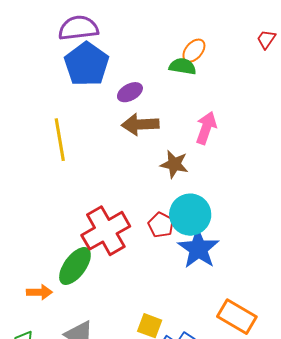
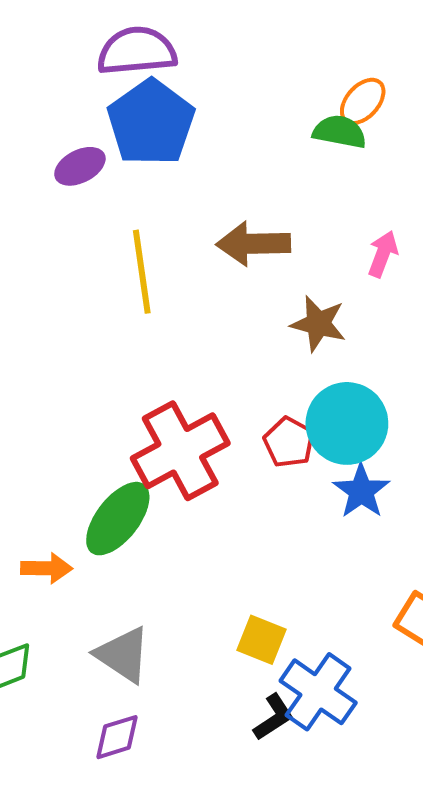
purple ellipse: (130, 92) -> (80, 166), moved
pink arrow: (206, 128) -> (383, 254), size x0.7
yellow line: (60, 140) -> (142, 272), moved
blue star: (198, 249) -> (361, 491), size x0.7

